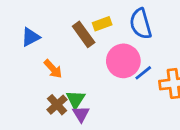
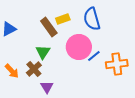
orange arrow: (53, 69) -> (12, 71), moved
green triangle: (76, 99) -> (43, 52), moved
brown cross: (57, 105) -> (34, 69), moved

